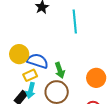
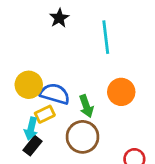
orange circle: (96, 78) -> (121, 92), moved
cyan arrow: (31, 90) -> (31, 129), moved

